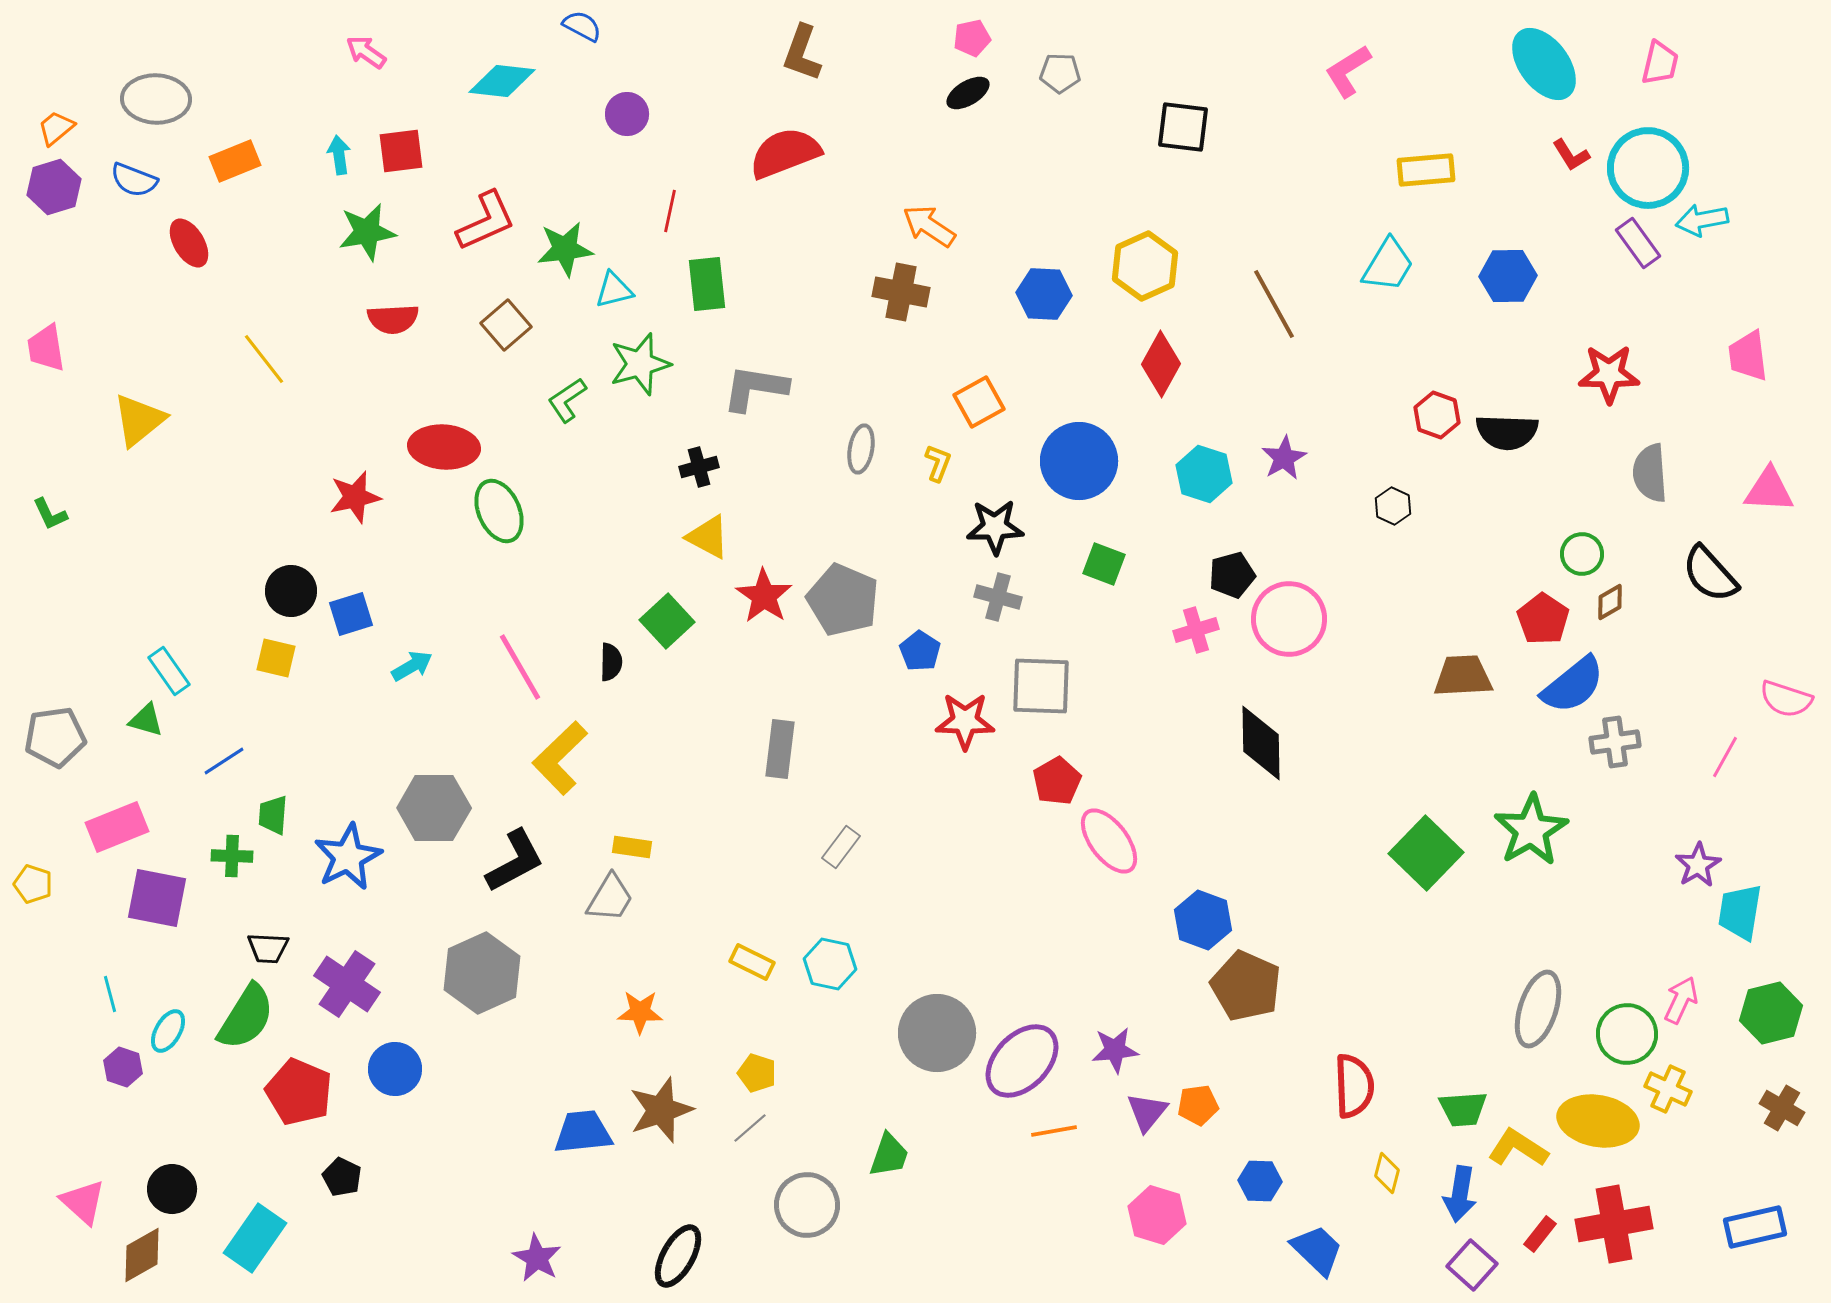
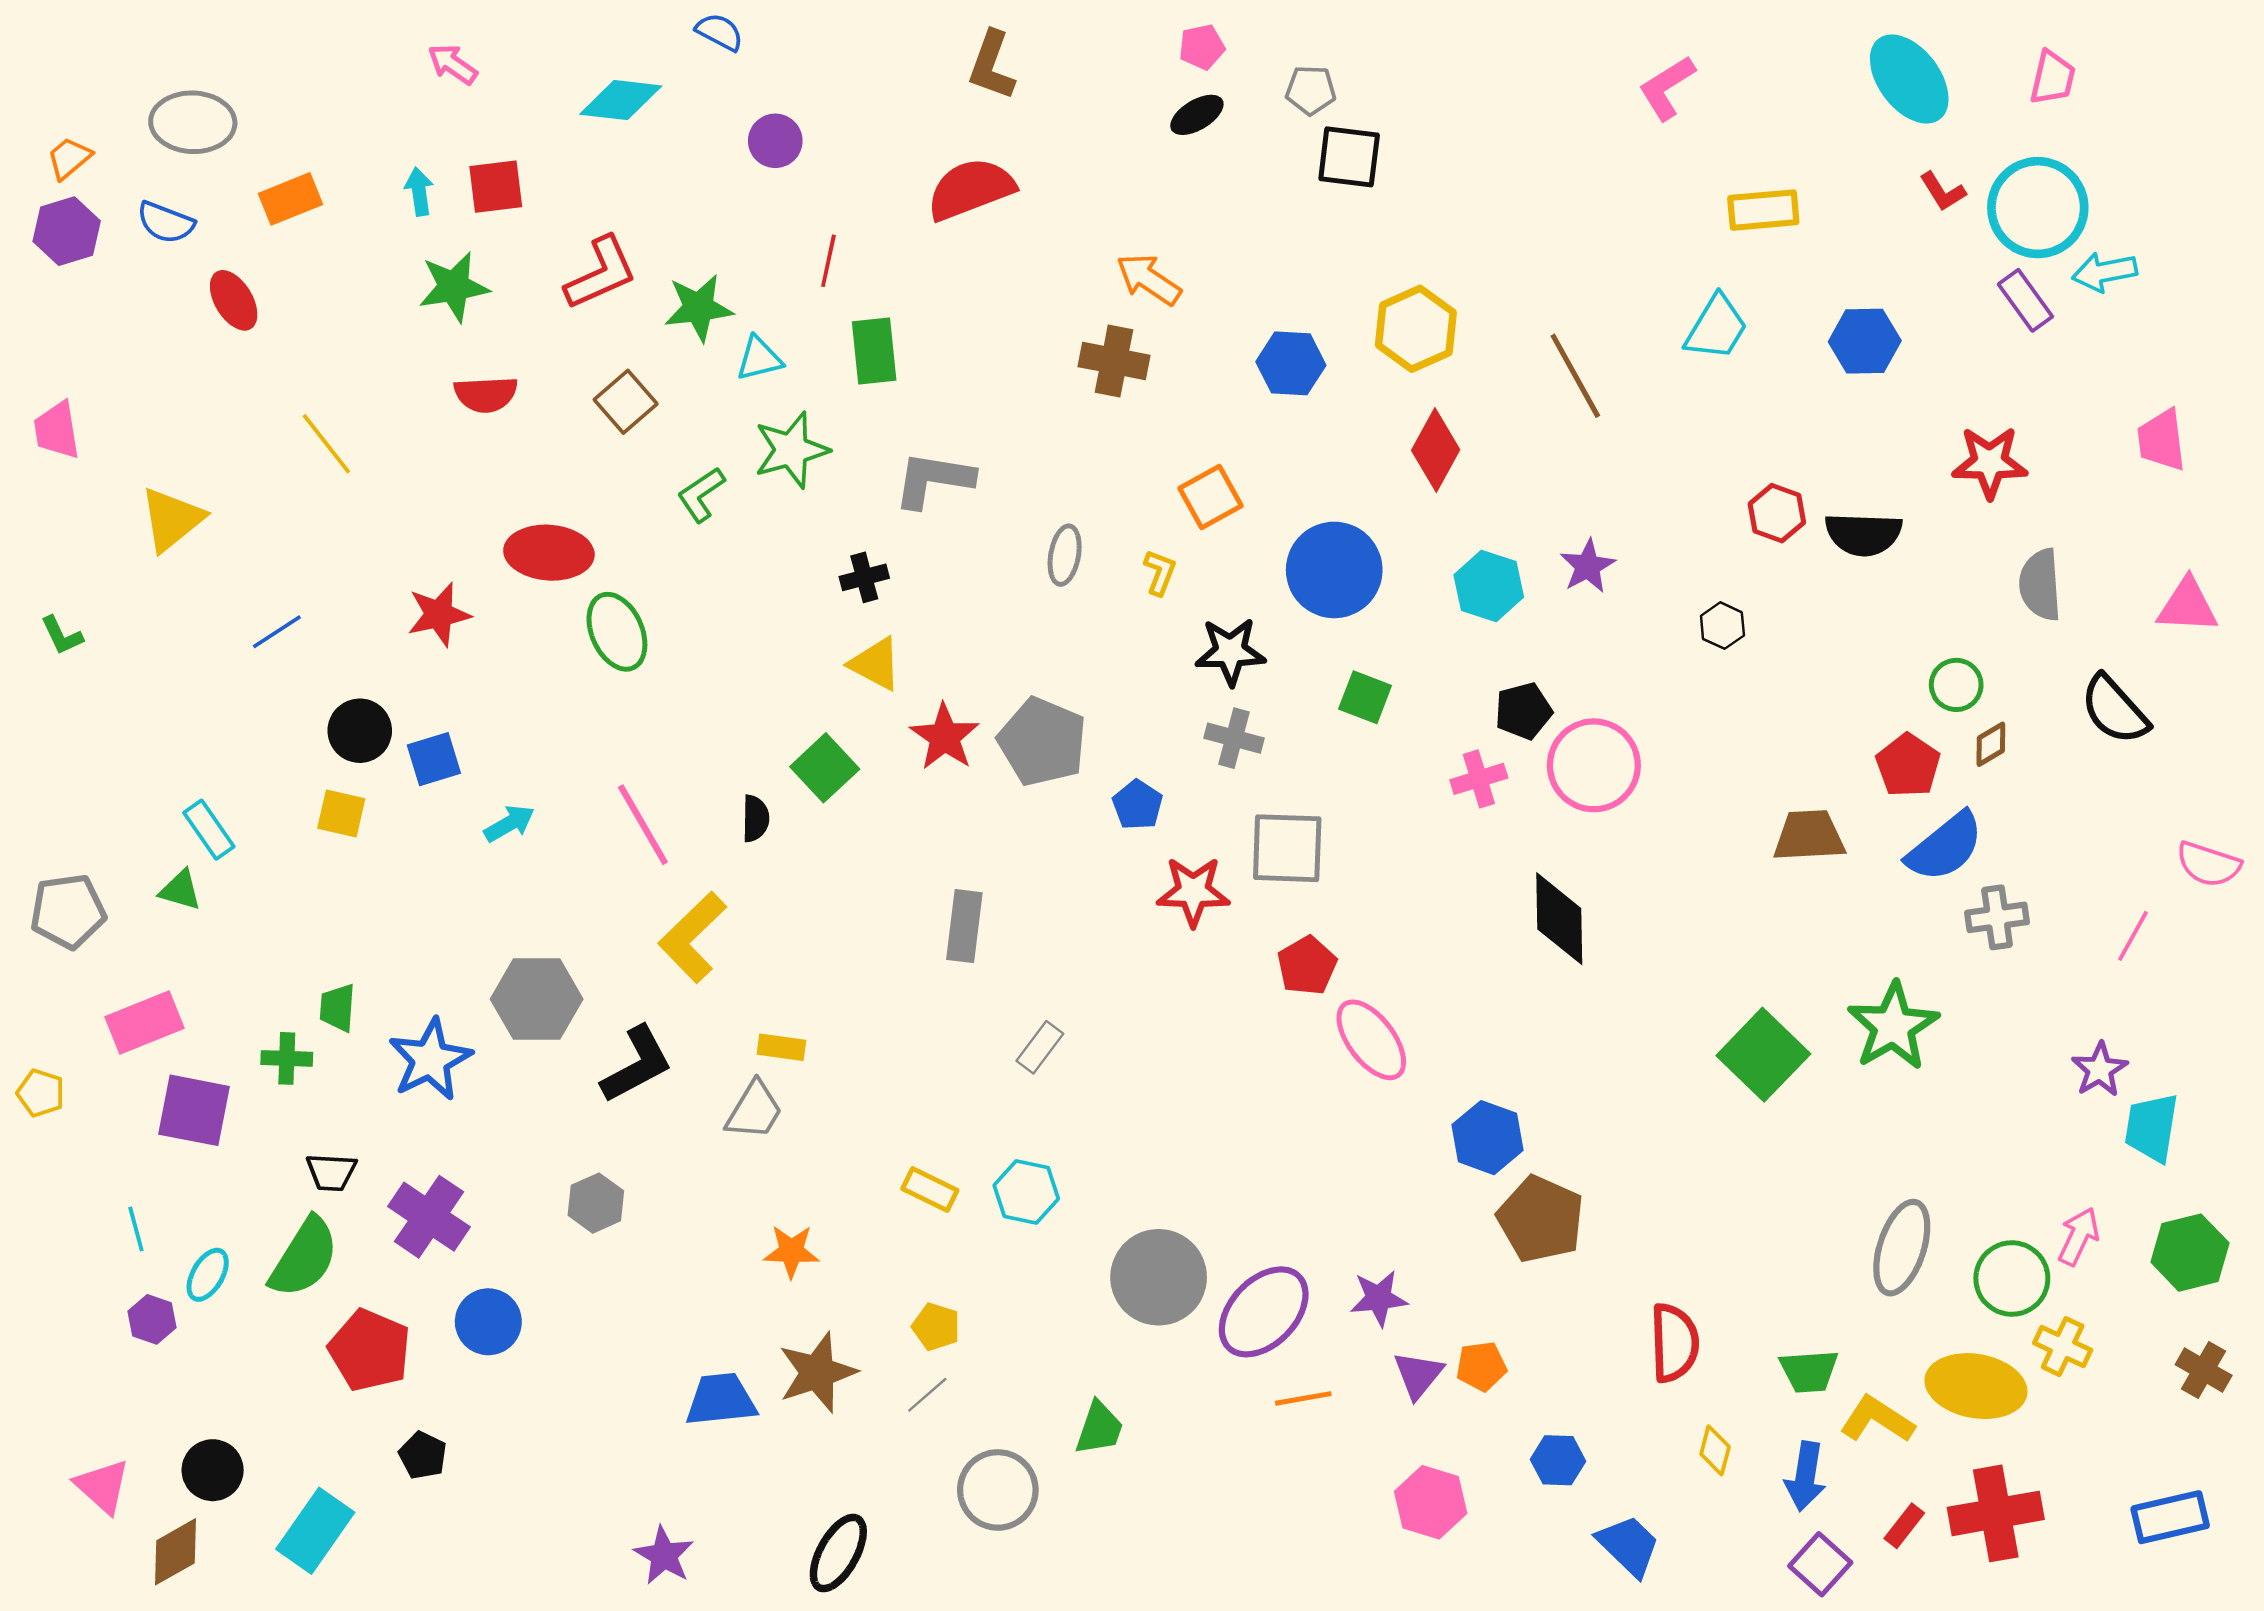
black square: (1183, 127) -> (1349, 157), moved
blue line: (224, 761) -> (277, 632), moved
gray hexagon: (482, 973) -> (596, 1203), size x0.6

